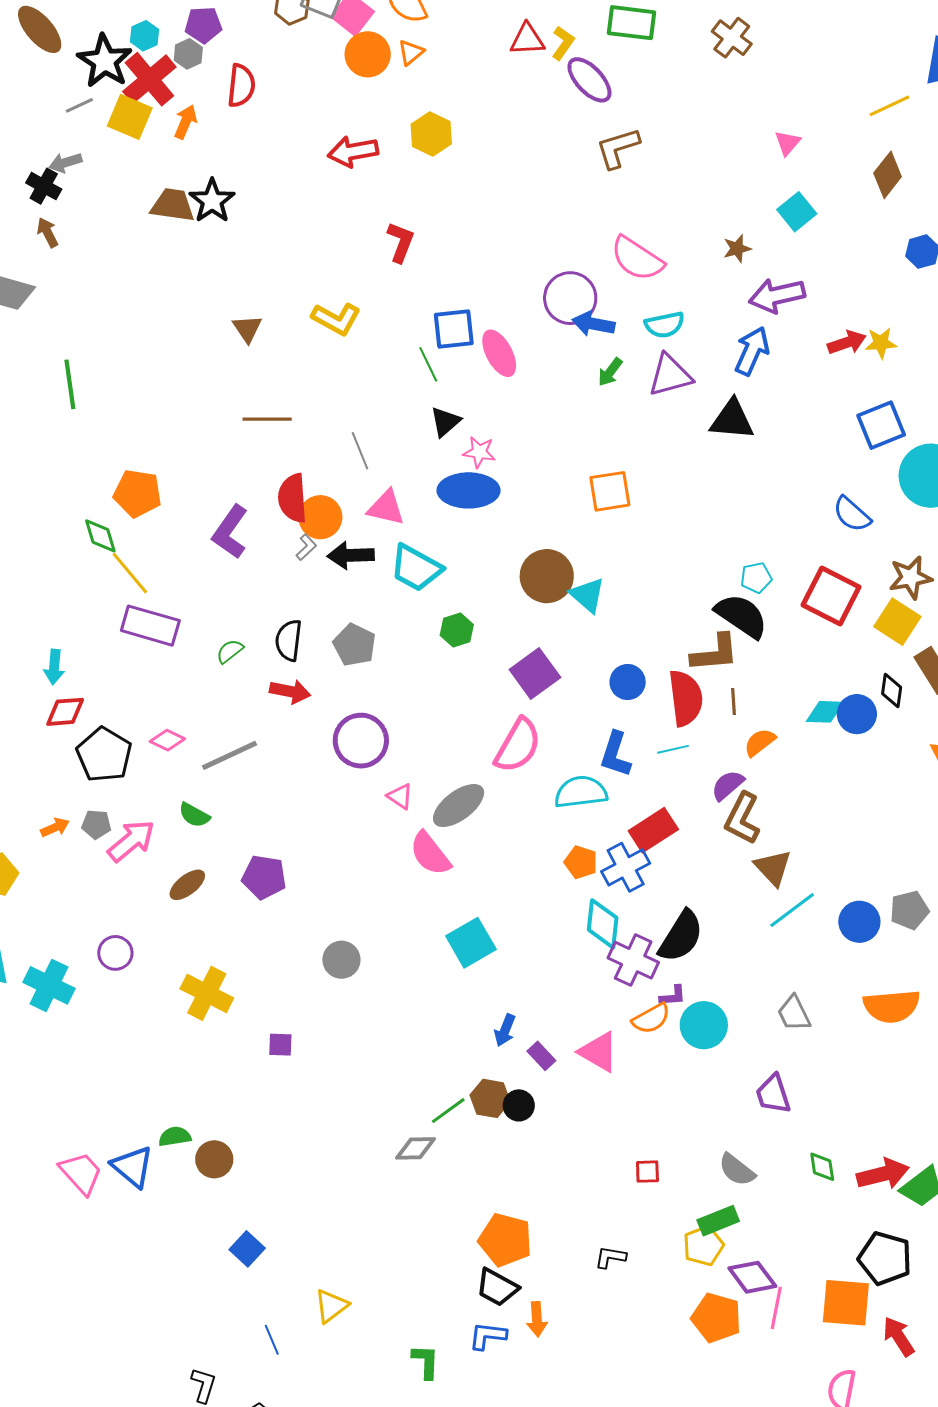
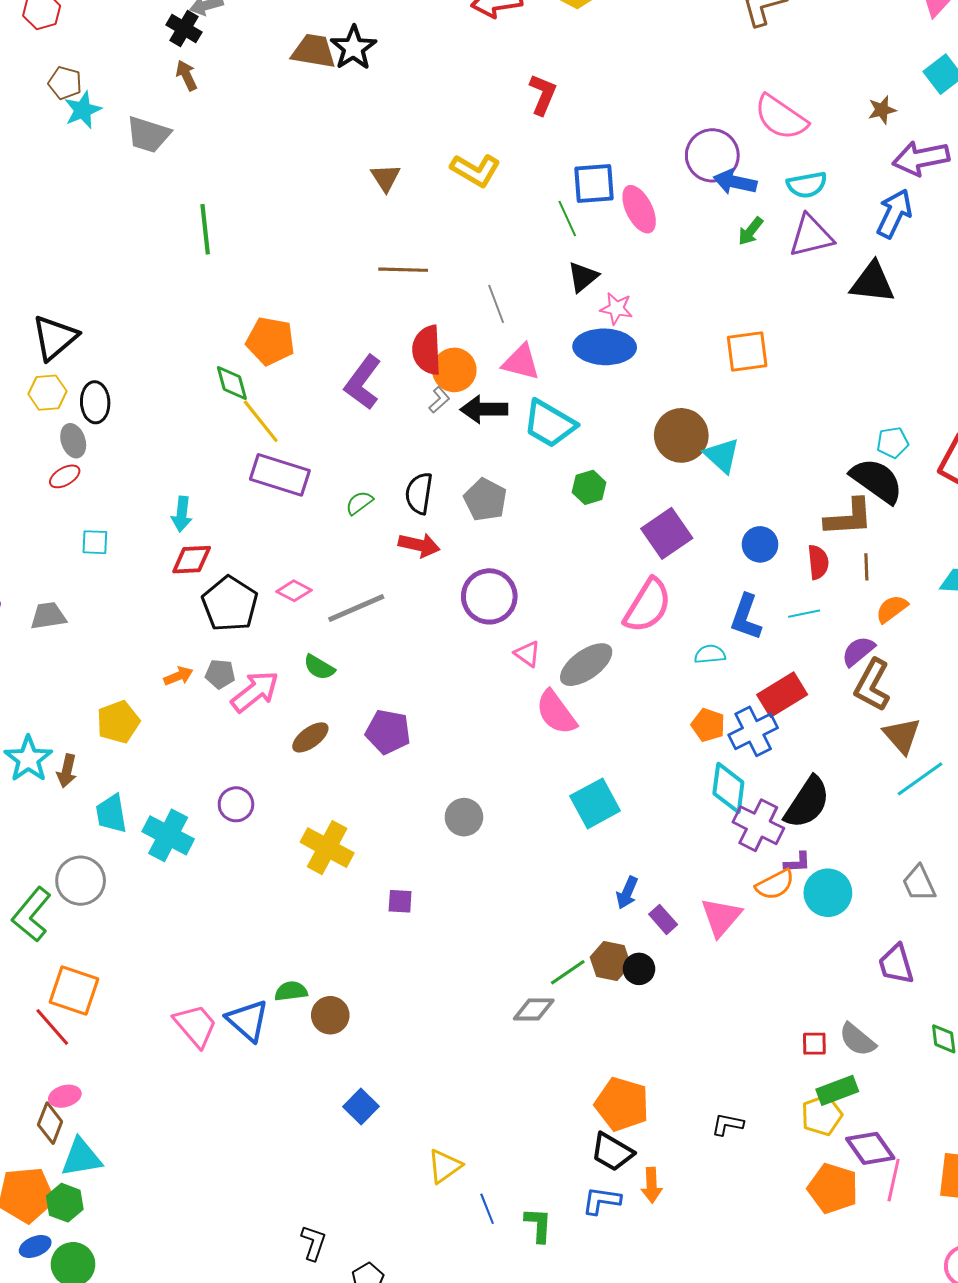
red semicircle: (686, 698) -> (818, 562), size x0.6
cyan semicircle: (581, 792) -> (710, 654), size x0.6
pink triangle: (599, 1052) -> (721, 917), turned 39
red square: (647, 1172) -> (814, 1044), moved
blue line: (272, 1340) -> (487, 1209), moved

